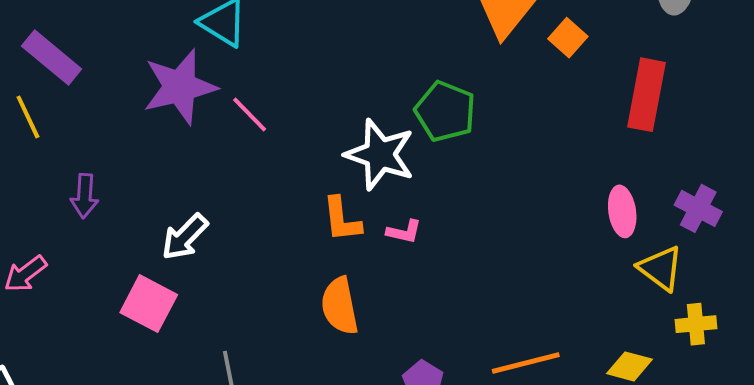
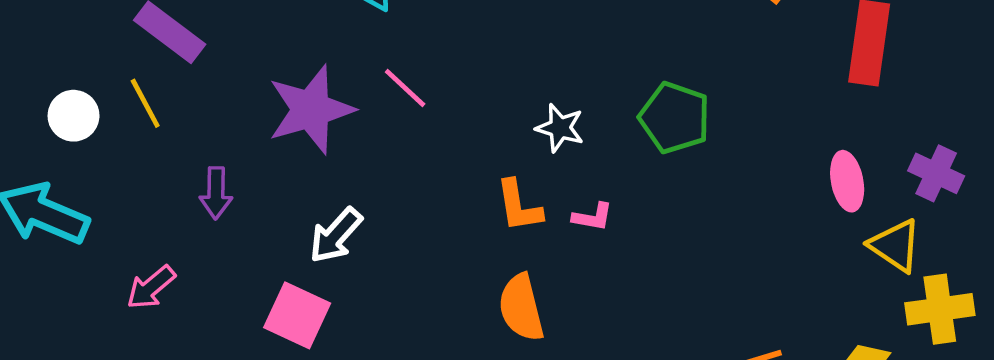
purple star: (180, 87) -> (311, 110), moved
green pentagon: (445, 111) -> (675, 118), moved
white star: (380, 155) -> (560, 128), size x0.6
yellow cross: (696, 324) -> (940, 309), size x1.4

